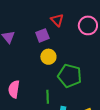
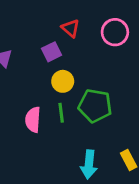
pink semicircle: (14, 89) -> (33, 120), moved
green line: (48, 97) -> (61, 113), moved

